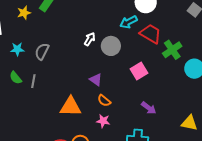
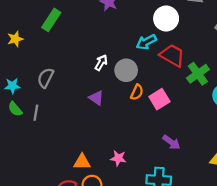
yellow star: (24, 13) -> (15, 39), moved
cyan star: (17, 49) -> (12, 86), moved
purple triangle: (96, 80) -> (96, 98), moved
orange semicircle: (104, 101) -> (137, 92), moved, turned -104
orange triangle: (71, 107) -> (82, 162), moved, size x0.7

